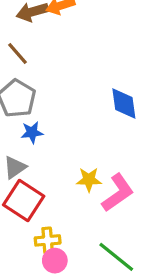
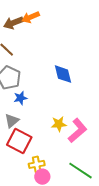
blue diamond: (124, 104) -> (63, 74), moved

